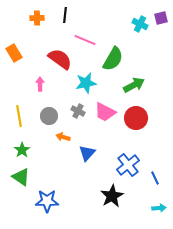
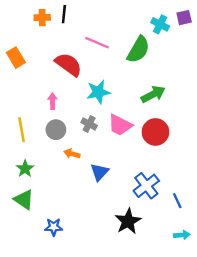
black line: (65, 15) -> (64, 14), moved
green semicircle: (113, 59) -> (138, 50), moved
pink arrow: (40, 84) -> (52, 101), moved
blue star: (47, 201) -> (54, 227), size x0.7

